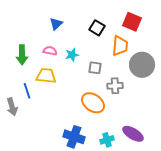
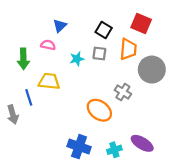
pink semicircle: (50, 51) -> (48, 45), moved
gray square: (95, 68) -> (99, 53), moved
gray cross: (115, 86) -> (123, 92), turned 35

